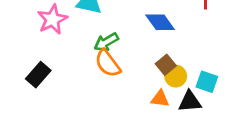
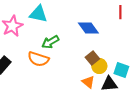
orange semicircle: (108, 63) -> (38, 59), moved, turned -35
orange triangle: (160, 99) -> (88, 82), turned 32

